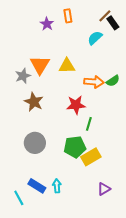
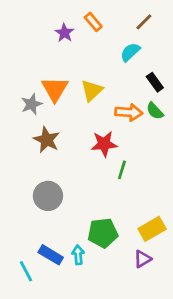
orange rectangle: (68, 16) -> (93, 22), turned -32
black rectangle: (113, 23) -> (155, 82), moved
yellow triangle: (67, 66) -> (92, 90), turned -42
green semicircle: (113, 81) -> (155, 111), turned 80
green pentagon: (75, 147) -> (103, 233), moved
yellow rectangle: (91, 157) -> (152, 229), moved

